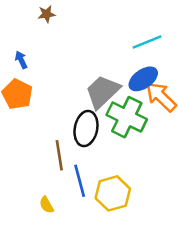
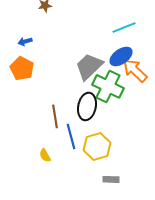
blue arrow: (21, 60) -> (25, 41), turned -80
black ellipse: (86, 129) -> (87, 106), moved

